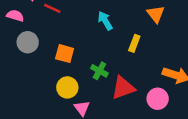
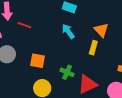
orange triangle: (156, 14) -> (101, 30), moved

